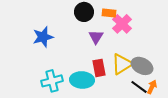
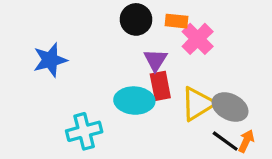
blue star: (43, 37) -> (50, 60), moved
red rectangle: (99, 68) -> (160, 86), moved
cyan ellipse: (82, 80) -> (134, 101), moved

